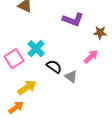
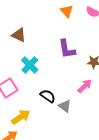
purple L-shape: (73, 20) -> (67, 49), turned 60
cyan cross: (36, 49) -> (30, 65), moved

